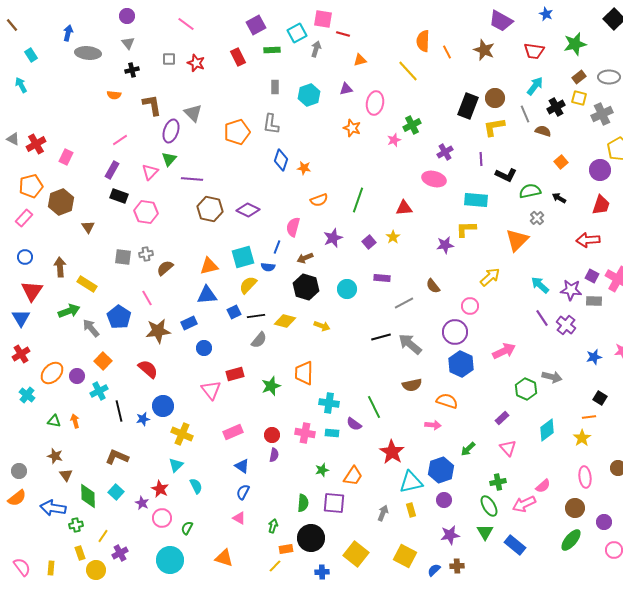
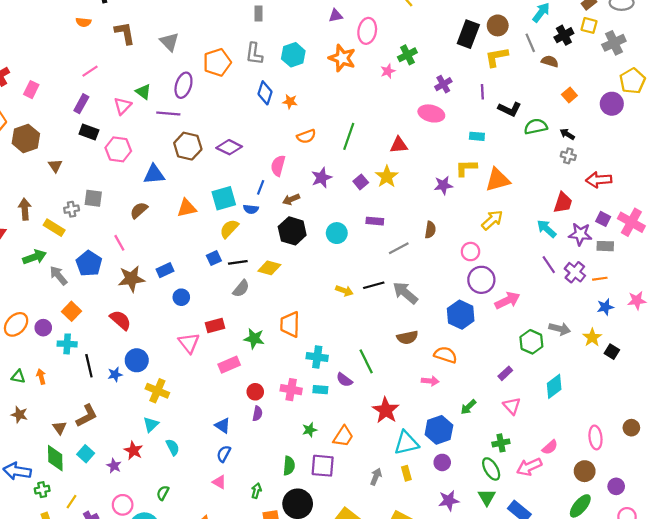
cyan hexagon: (309, 95) -> (293, 55), moved
orange star: (352, 128) -> (342, 58), size x1.4
purple ellipse: (171, 131) -> (183, 85), moved
green triangle: (169, 159) -> (143, 92), turned -35
cyan rectangle: (476, 200) -> (477, 136), size x0.6
red trapezoid: (601, 205) -> (563, 203), moved
gray cross: (537, 218) -> (568, 156), moved, turned -32
yellow star: (393, 237) -> (387, 177), size x1.5
orange triangle: (517, 240) -> (498, 180), moved, turned 30
gray cross: (146, 254) -> (72, 209), moved
brown semicircle: (433, 286) -> (430, 230), turned -133
blue triangle: (207, 295) -> (154, 174), moved
yellow arrow: (322, 326) -> (344, 291), moved
purple circle: (455, 332) -> (481, 280), moved
green star: (271, 386) -> (254, 339), turned 30
cyan cross: (99, 391) -> (67, 344), turned 30
orange line: (589, 417) -> (600, 279), moved
pink rectangle: (233, 432) -> (229, 365), moved
yellow star: (582, 438) -> (592, 337), moved
brown L-shape: (117, 457) -> (87, 416), turned 130
brown triangle: (66, 475) -> (60, 428), moved
pink circle: (162, 518) -> (123, 505), moved

